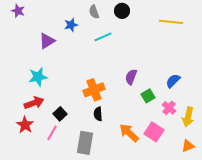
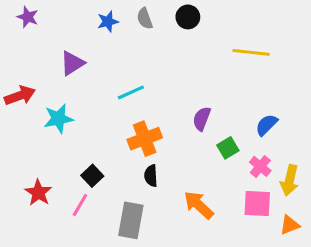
yellow line: (171, 22) -> (251, 52), moved
blue star: (71, 25) -> (108, 22), moved
cyan line: (103, 37) -> (131, 92), moved
red arrow: (34, 103) -> (20, 96), moved
pink square: (154, 132) -> (257, 203), moved, turned -30

